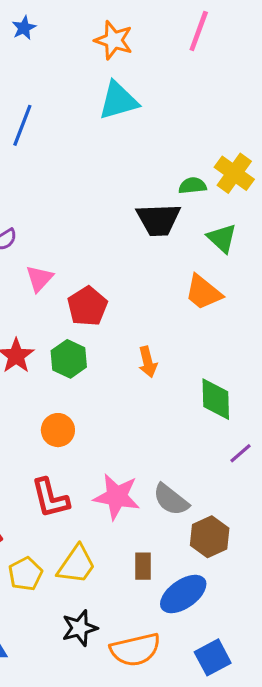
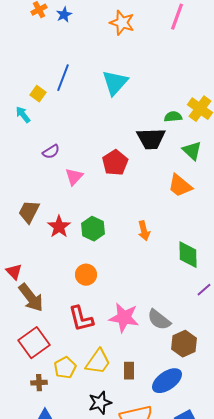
cyan triangle: (118, 101) -> (115, 83), moved, turned -32
red pentagon: (87, 306) -> (115, 163), moved
brown rectangle: (143, 566) -> (129, 371), moved

